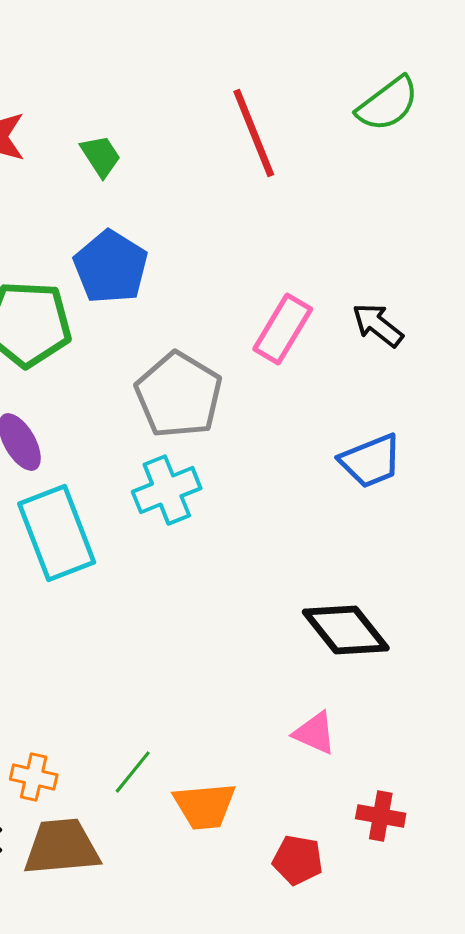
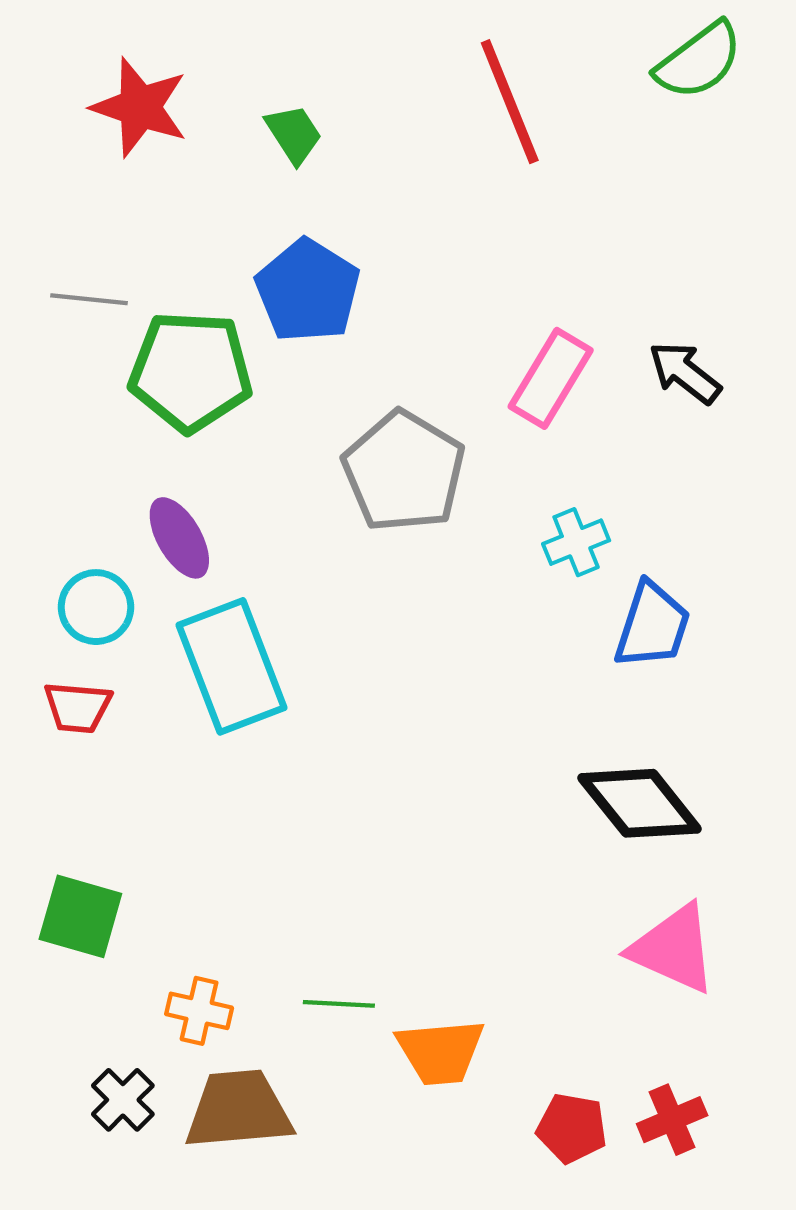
blue trapezoid: (371, 461) -> (652, 625), moved, turned -50
cyan cross: (167, 490) -> (576, 542), moved, size x0.7
pink triangle: (315, 733) -> (673, 949), moved, size x1.5
green line: (133, 772) -> (339, 1004), turned 54
red cross: (381, 816) -> (672, 1120), moved, turned -33

